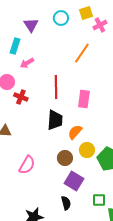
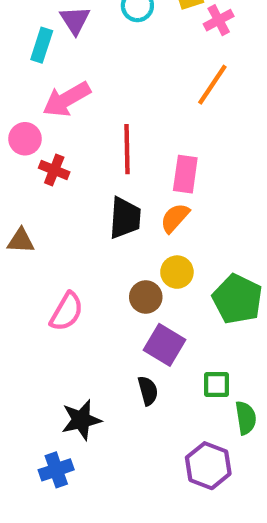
cyan rectangle: (15, 46) -> (42, 45), moved
orange line: (82, 53) -> (212, 85), moved
pink arrow: (27, 63) -> (67, 99), size x1.6
orange semicircle: (75, 132) -> (175, 218), moved
yellow circle: (87, 150) -> (177, 272), moved

